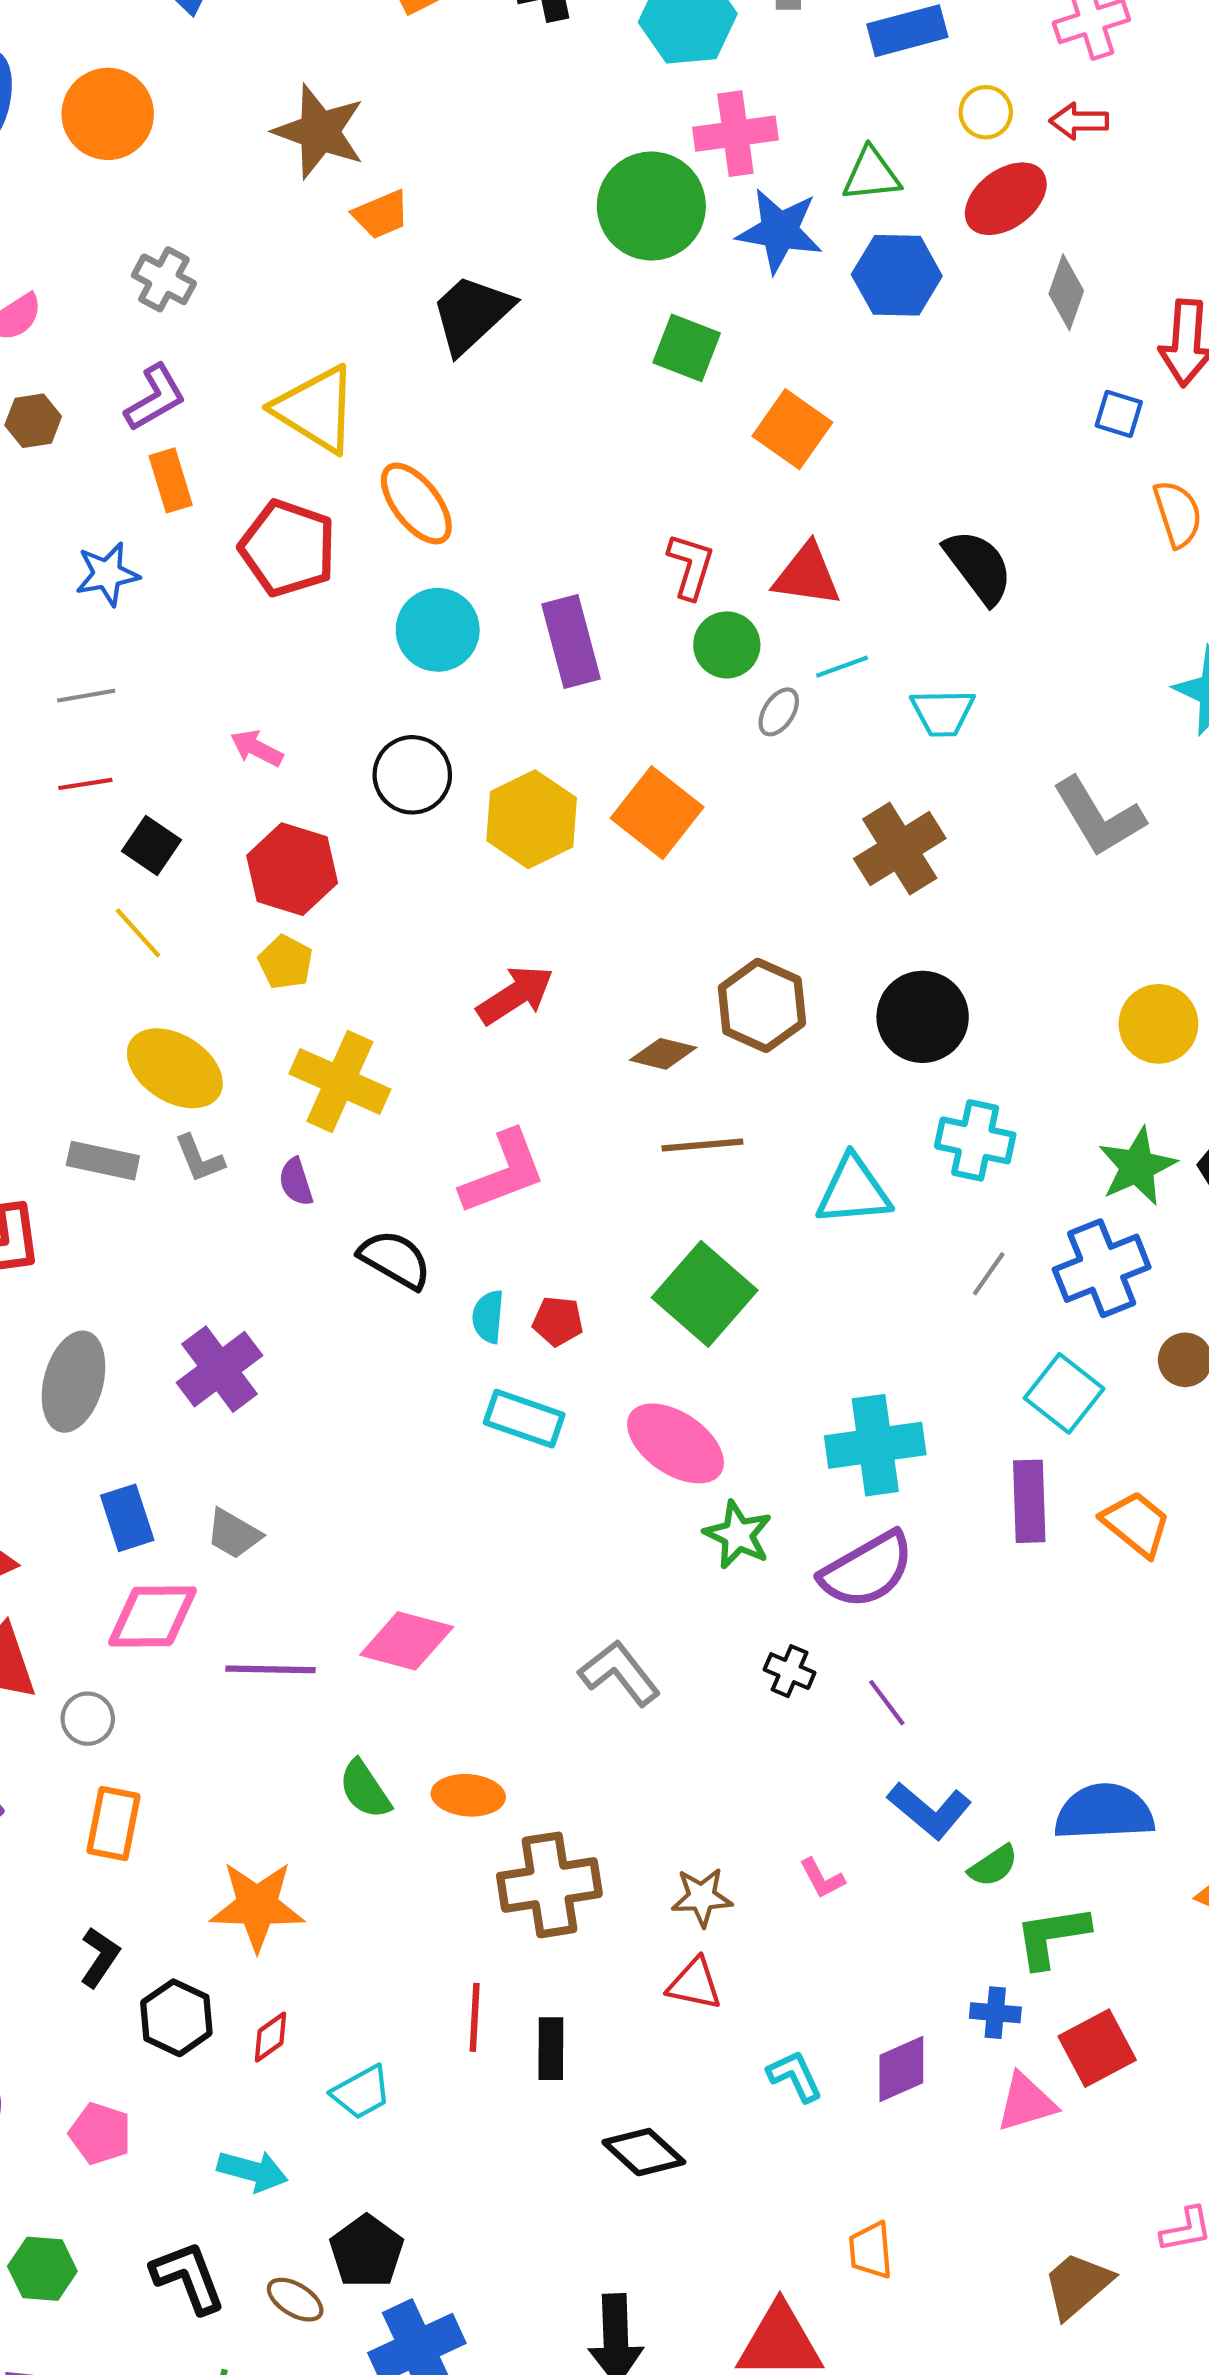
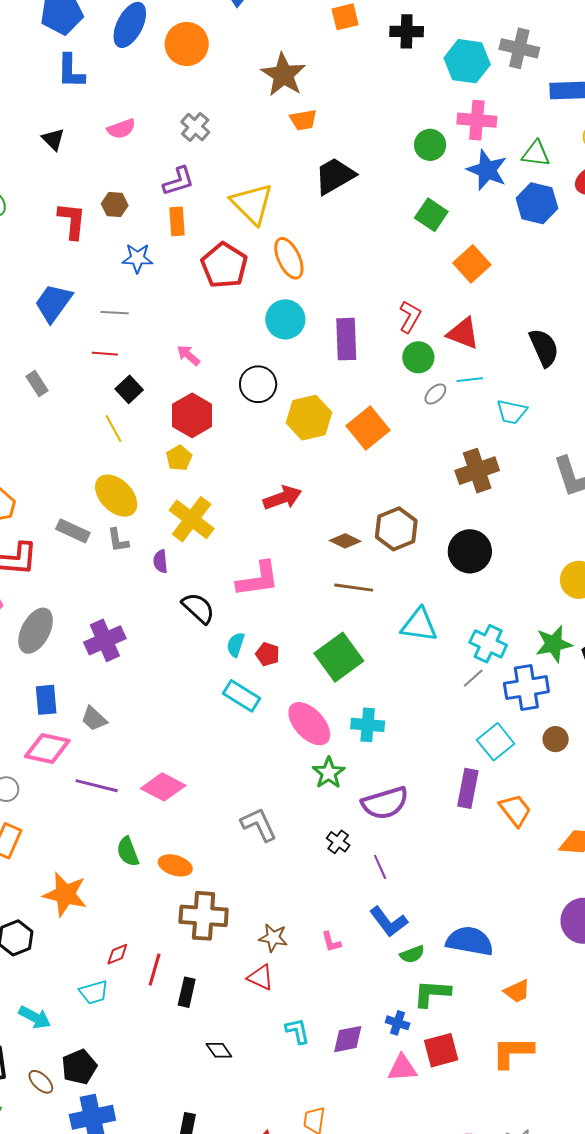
green circle: (651, 206) -> (430, 145), size x0.6
brown hexagon: (33, 421) -> (115, 205), moved
cyan cross: (975, 1140) -> (488, 644), moved
cyan cross: (875, 1445) -> (368, 725), moved, size x0.7
red diamond: (270, 2037) -> (117, 954), moved
black diamond: (644, 2152) -> (219, 1050), size x0.7

